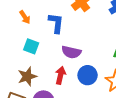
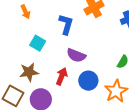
orange arrow: (25, 17) -> (25, 12), moved

